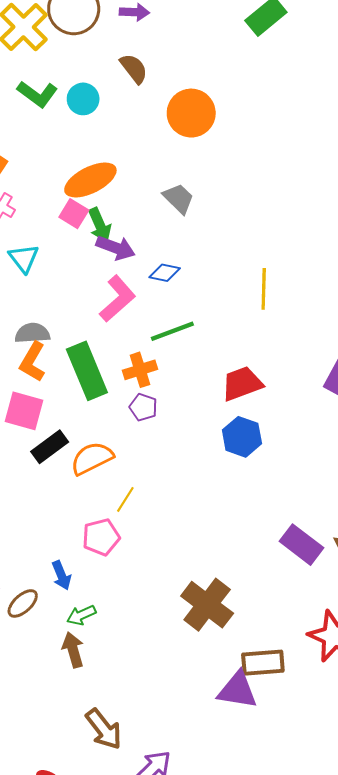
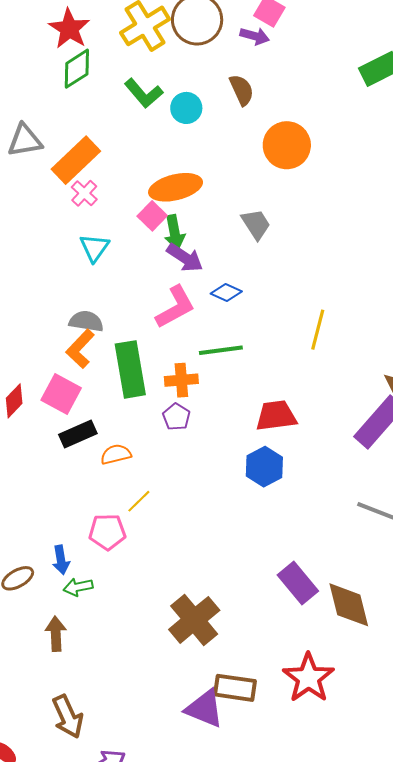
orange semicircle: (92, 458) -> (116, 454), size x0.7
green arrow: (81, 615) -> (78, 587), moved

